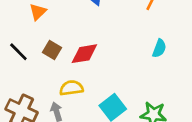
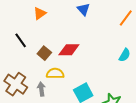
brown square: (52, 50) -> (44, 53), moved

